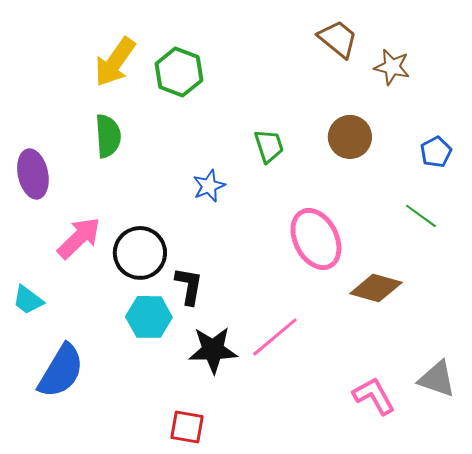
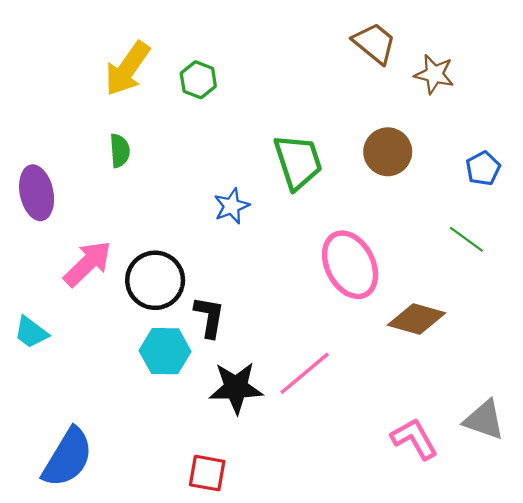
green hexagon: (179, 72) -> (198, 80), size x0.7
green semicircle: (108, 136) -> (120, 151), size x0.7
green trapezoid: (269, 146) -> (298, 162), size x1.5
blue semicircle: (61, 371) -> (68, 458), moved

